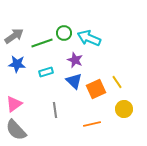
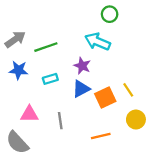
green circle: (64, 33) -> (110, 14), moved
blue triangle: (74, 81) -> (81, 89), turned 48
pink triangle: (14, 104) -> (29, 114), moved, turned 36

